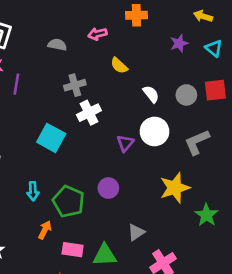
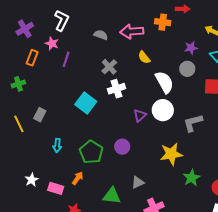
pink arrow: (97, 34) -> (132, 32), size x1.6
gray cross: (75, 85) -> (109, 67), turned -35
white semicircle: (151, 94) -> (164, 82), size x1.6
gray circle: (186, 95) -> (187, 69), moved
cyan arrow: (33, 191) -> (57, 145), moved
orange arrow: (45, 230) -> (78, 178), moved
pink rectangle: (73, 250) -> (56, 188), moved

